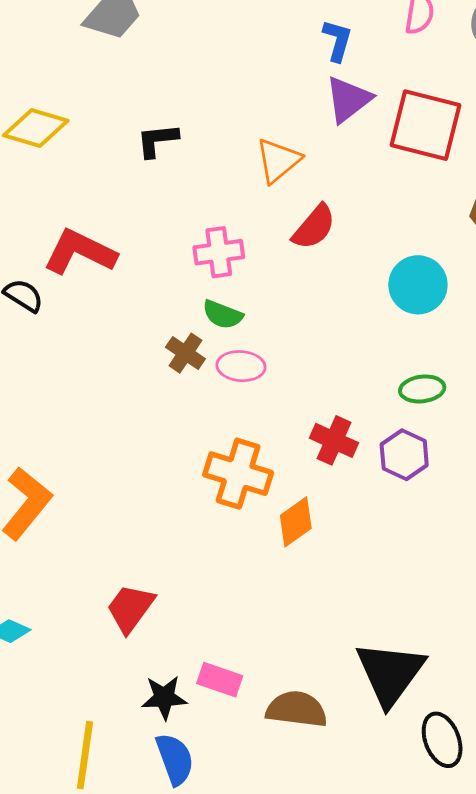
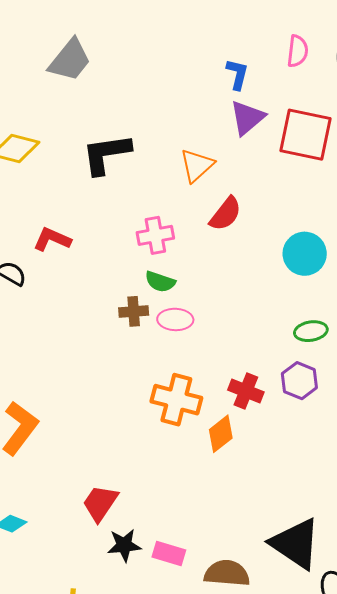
black L-shape: (157, 140) -> (106, 154), size x1.6
red L-shape: (80, 252) -> (52, 239), size x0.7
brown cross: (185, 353) -> (134, 311), turned -36
red cross: (334, 440) -> (246, 391), moved
black triangle: (390, 673) -> (295, 544), turned -30
black star: (164, 697) -> (124, 545), moved

